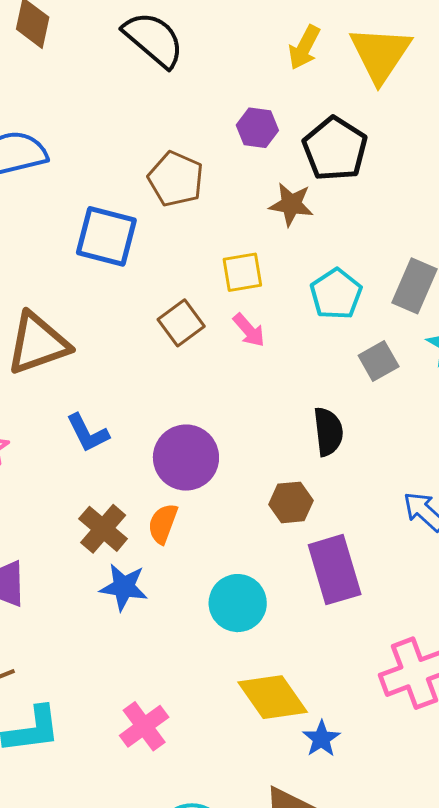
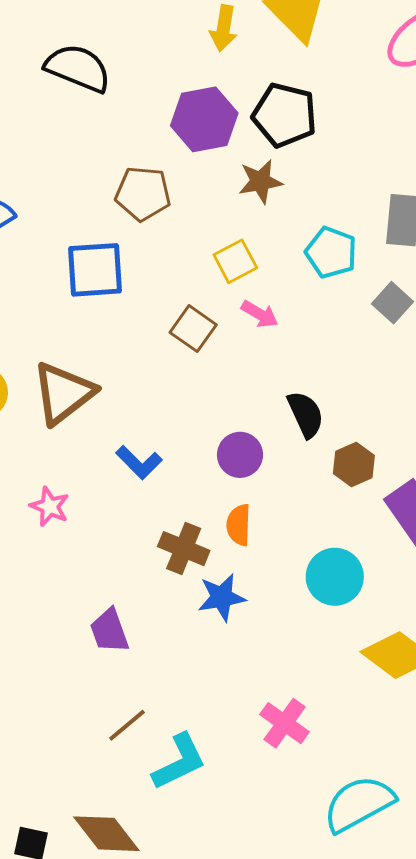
purple hexagon: (257, 128) -> (204, 119), size x1.6
black semicircle: (328, 432) -> (306, 414), moved
purple circle: (186, 458) -> (240, 455), size x0.7

